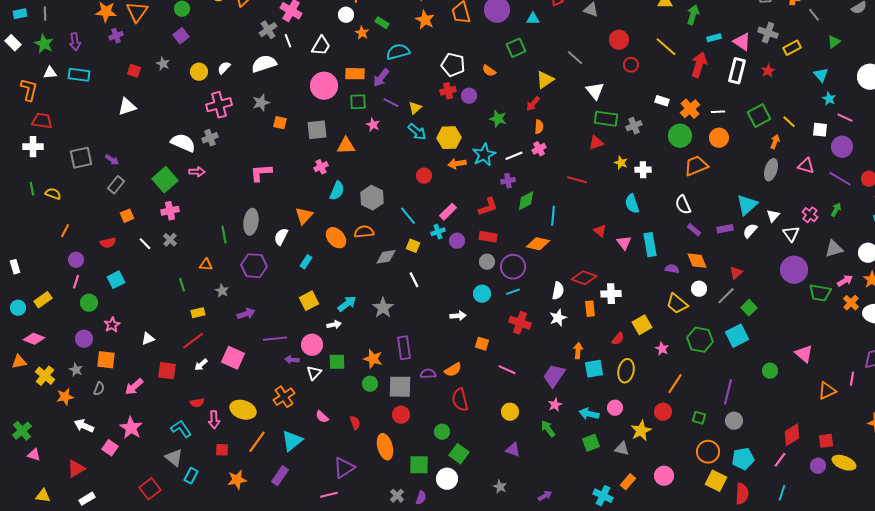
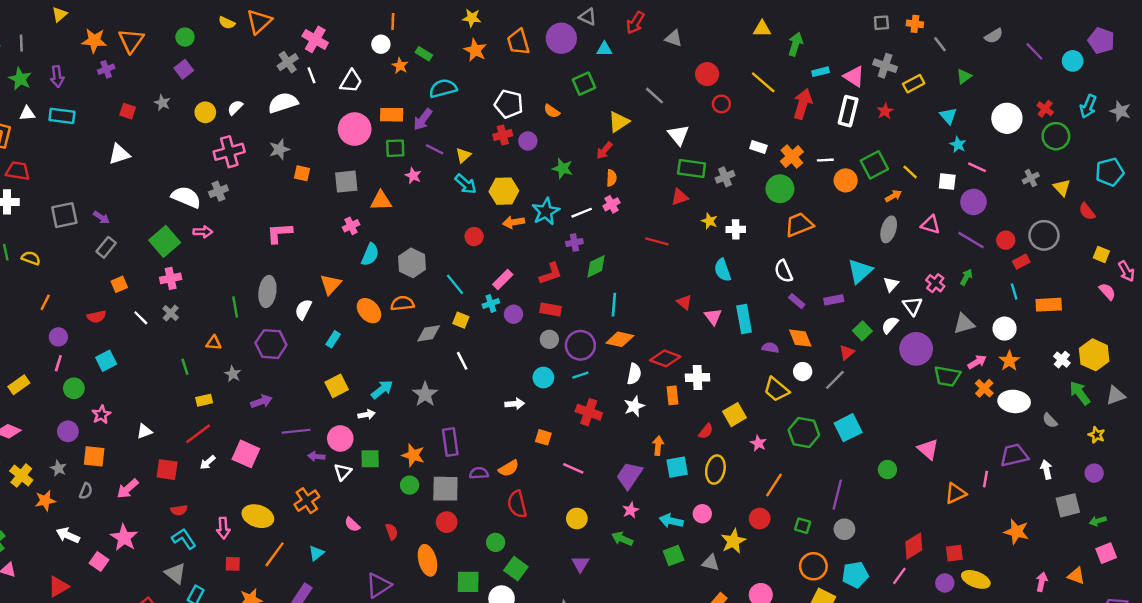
orange circle: (719, 138) -> (846, 180), moved
orange arrow: (775, 142) -> (893, 196), turned 40
cyan line: (553, 216) -> (614, 305), moved
white semicircle: (750, 231) -> (890, 325), moved
orange diamond: (538, 244) -> (620, 339), moved
green square: (749, 308) -> (862, 331), moved
red semicircle: (197, 403) -> (179, 510), moved
green arrow: (548, 429) -> (622, 539), turned -30
cyan triangle: (292, 441) -> (316, 553), size x0.6
purple triangle: (513, 450) -> (580, 564), turned 42

